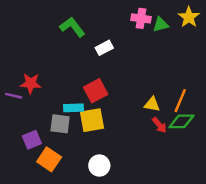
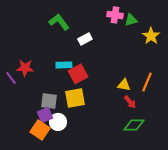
yellow star: (189, 17) -> (151, 36), moved
purple line: (13, 96) -> (11, 78), turned 40
cyan rectangle: (74, 108) -> (64, 65), moved
green diamond: (181, 121) -> (134, 125), moved
purple square: (32, 140) -> (45, 115), moved
white circle: (99, 166) -> (58, 122), moved

